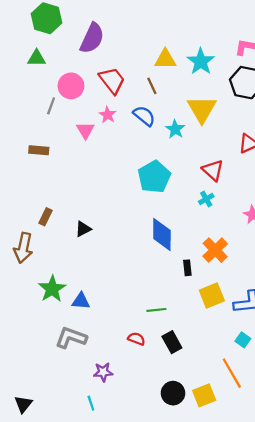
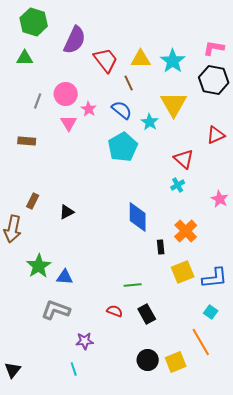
red trapezoid: (112, 80) -> (106, 60), moved
pink circle: (71, 86) -> (66, 94), moved
cyan pentagon: (154, 177) -> (123, 147), moved

